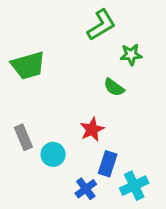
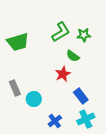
green L-shape: (101, 25) -> (61, 32), moved
red star: (92, 129) -> (63, 74), moved
blue rectangle: (108, 164) -> (81, 96), moved, turned -56

